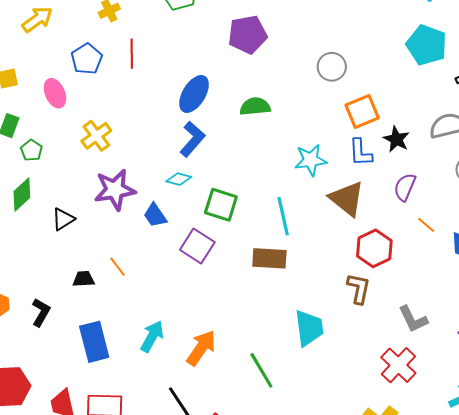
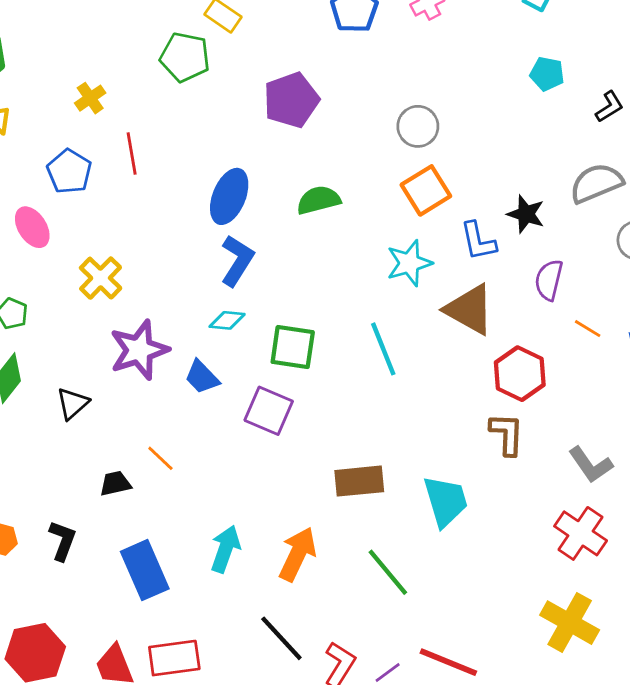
cyan pentagon: (427, 45) -> (547, 74), size x0.6
orange square: (362, 112) -> (426, 190), moved
brown rectangle: (269, 258) -> (359, 481), moved

